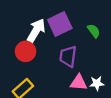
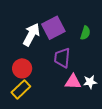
green semicircle: (94, 31) -> (85, 33), turned 56
red circle: (26, 51) -> (22, 68), moved

